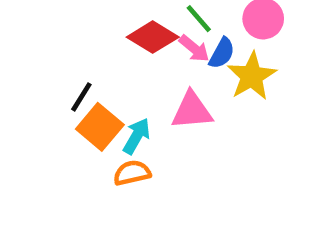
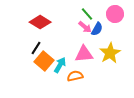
red diamond: (153, 37) -> (40, 22), moved
yellow star: (252, 76) -> (110, 53), moved
orange semicircle: (132, 173) -> (75, 76), moved

